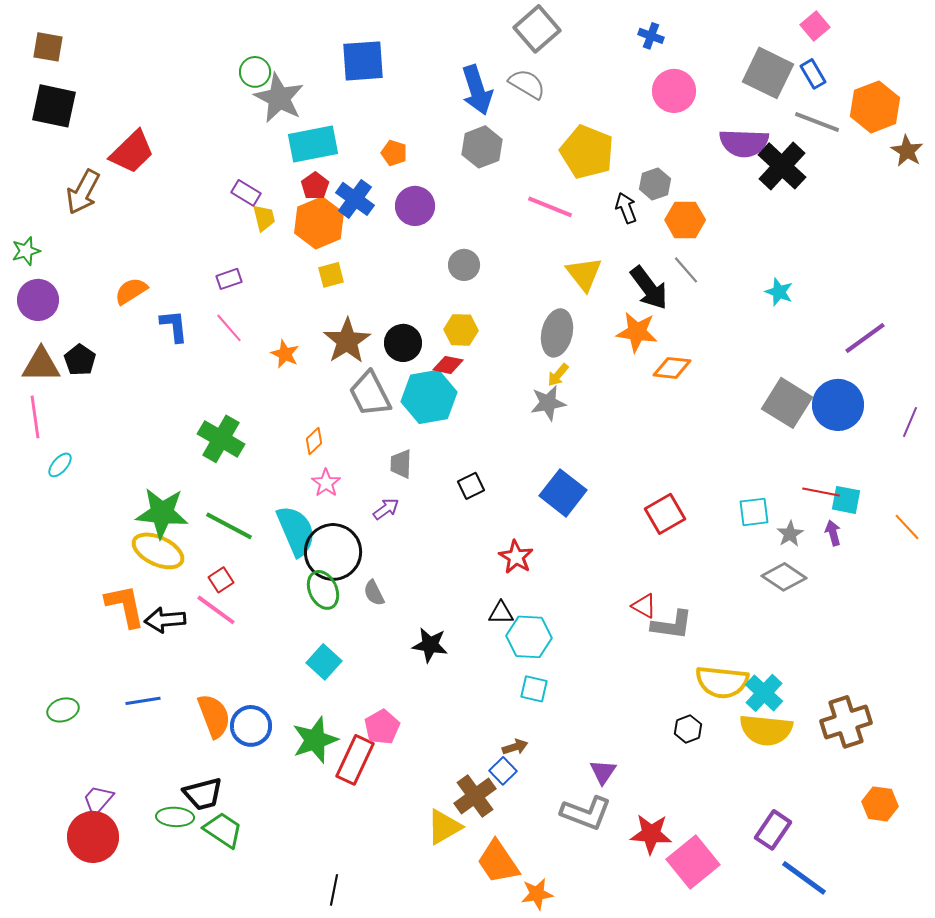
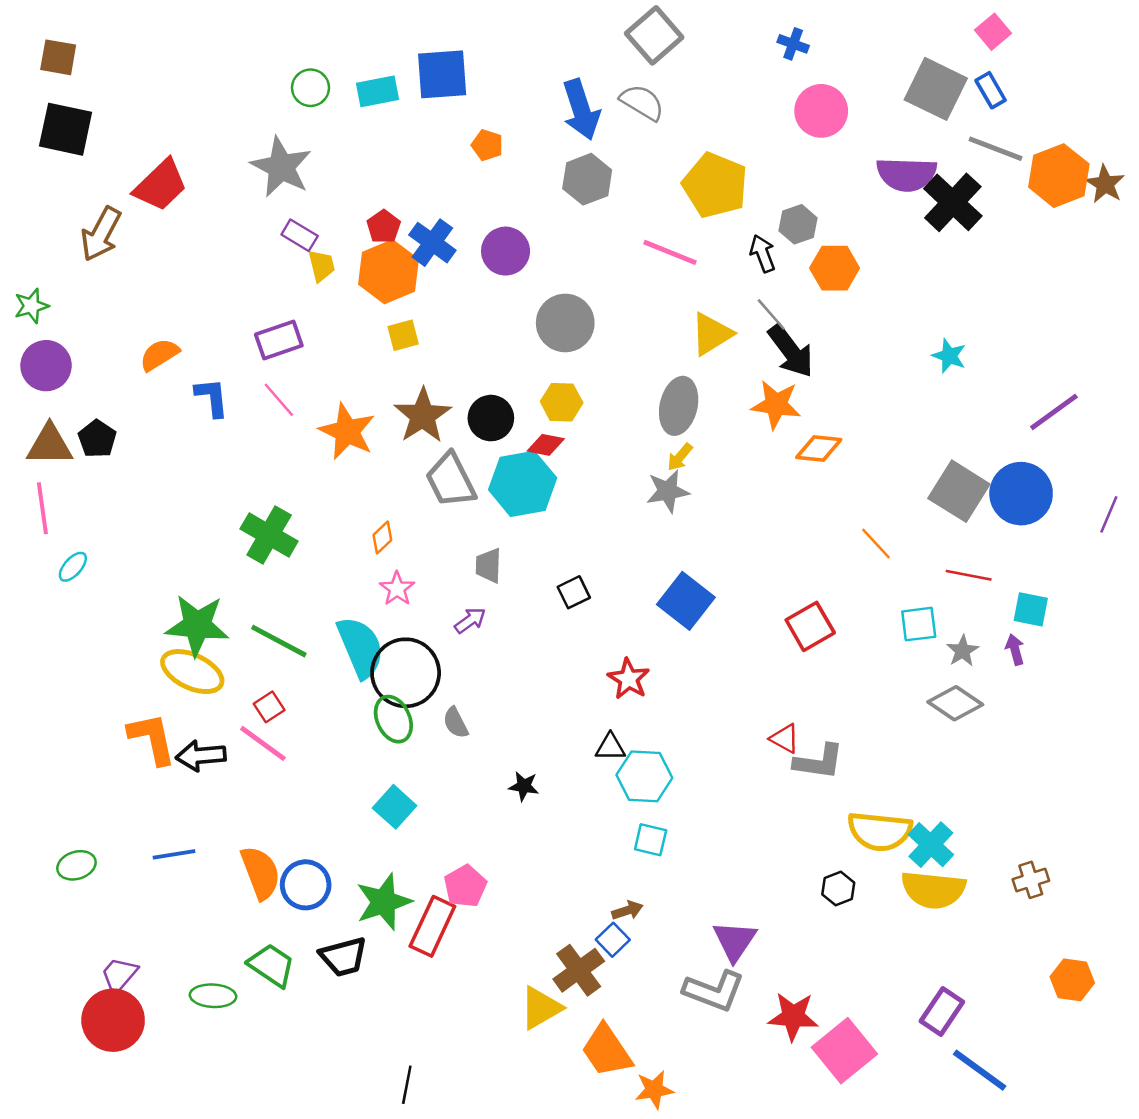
gray star: (279, 98) -> (281, 167), moved
orange hexagon: (875, 107) -> (1059, 176), moved
cyan rectangle: (313, 144) -> (378, 91), moved, size x0.7
orange pentagon: (394, 153) -> (487, 145), moved
gray circle: (464, 265) -> (565, 323), size x1.5
gray line: (686, 270) -> (771, 314), moved
yellow triangle: (584, 274) -> (711, 334), turned 36
purple rectangle: (229, 279) -> (279, 340), size x1.5
orange star: (285, 354) -> (347, 431), size x1.6
red line: (821, 492) -> (969, 575), moved
orange line: (907, 527) -> (876, 544), moved
black star: (430, 645) -> (524, 786), size x0.7
brown cross: (846, 722) -> (1031, 880), size x0.6
purple triangle: (603, 772) -> (735, 941), size x1.4
black trapezoid: (203, 794) -> (343, 957), moved
green trapezoid: (223, 830) -> (272, 965), moved

